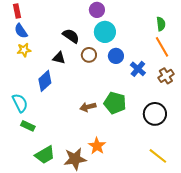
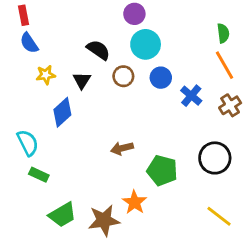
yellow star: (24, 50) -> (46, 75), moved
black triangle: (59, 58) -> (82, 80), turned 48
green pentagon: (115, 103) -> (162, 170), moved

